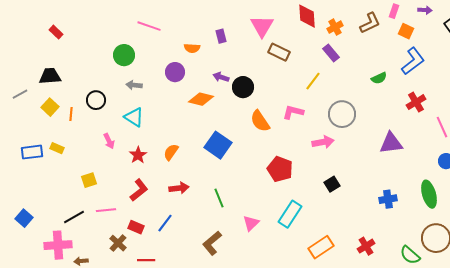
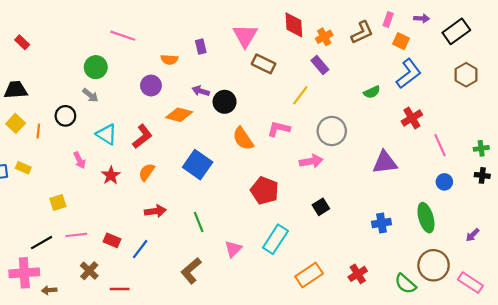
gray arrow: (134, 85) -> (90, 95), moved, turned -147
red L-shape: (139, 190) -> (142, 136), moved
red rectangle: (136, 227) -> (112, 240), moved

